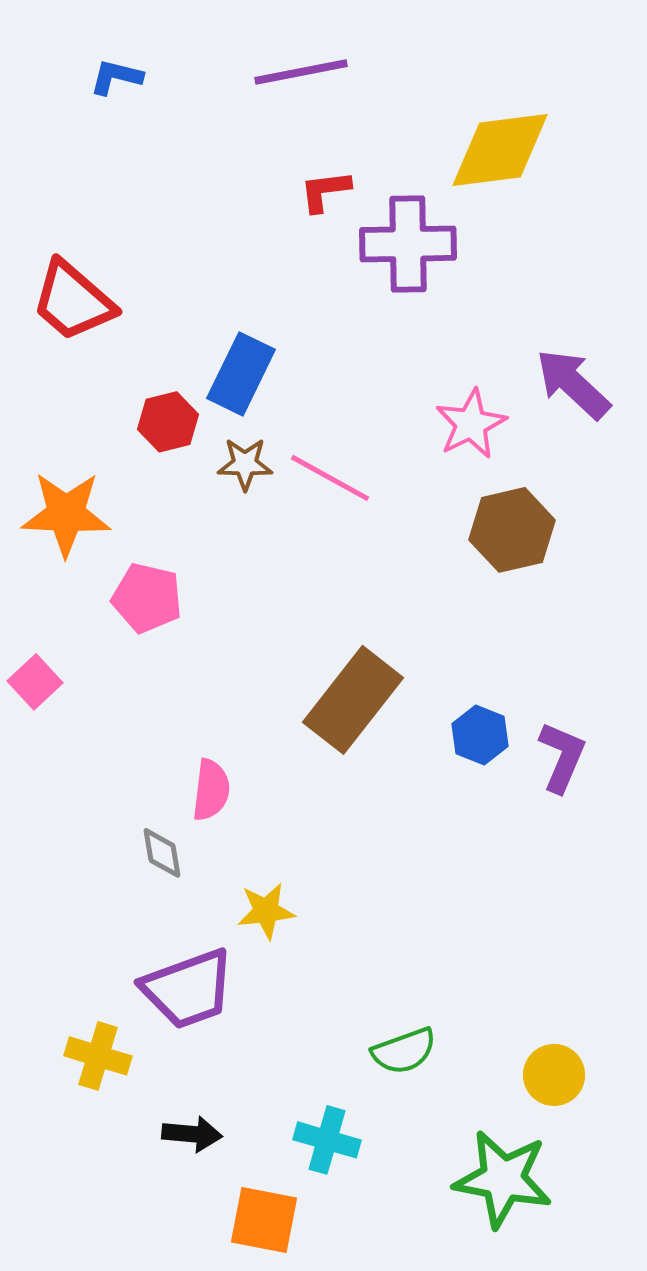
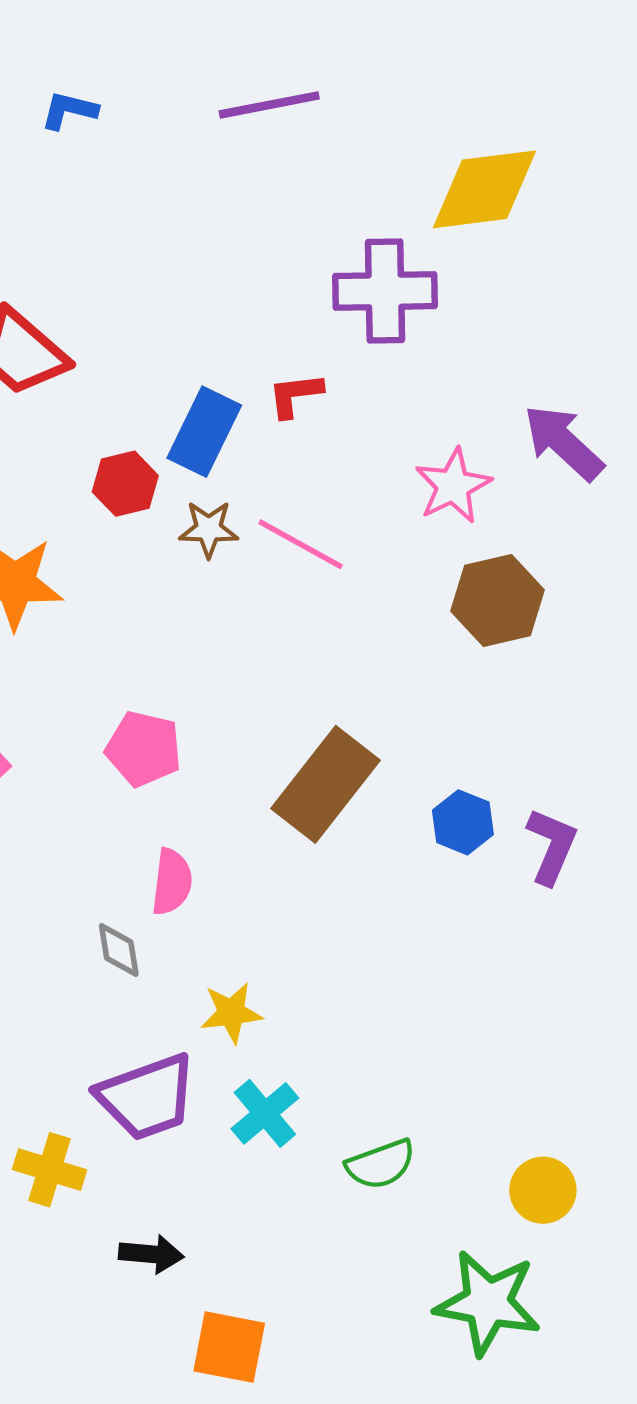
red L-shape: (325, 191) -> (295, 395), moved
pink pentagon: (147, 598) -> (144, 749), moved
cyan cross: (327, 1140) -> (265, 1113), moved, turned 34

